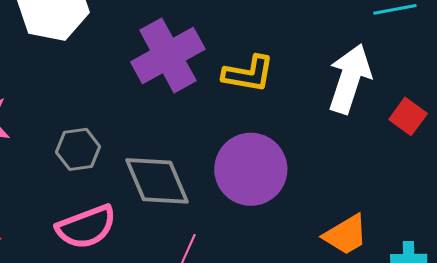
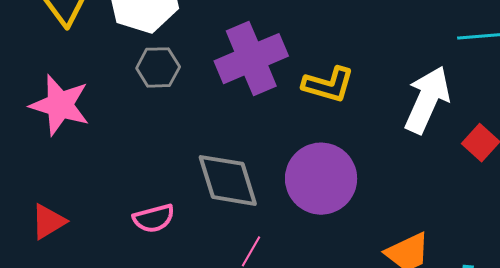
gray hexagon: (78, 149) -> (158, 67), moved
pink semicircle: (86, 227) -> (154, 218), size x0.7

